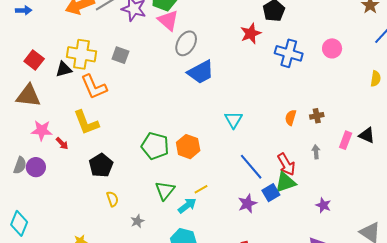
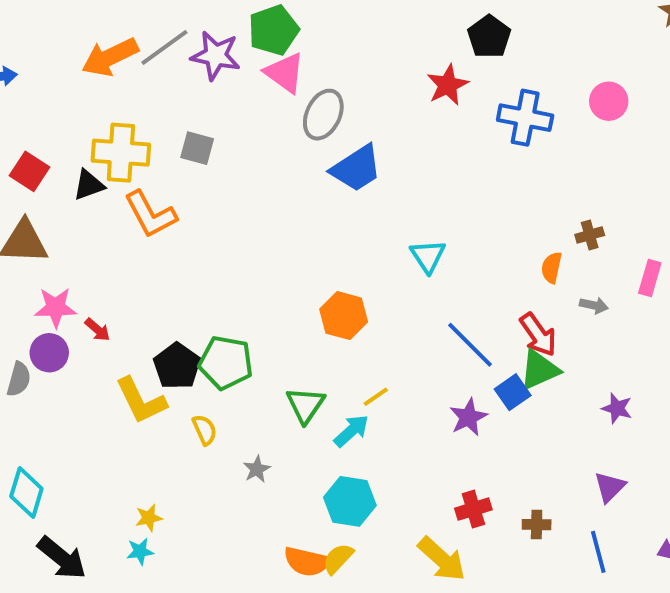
orange semicircle: (291, 118) -> (552, 268), moved
yellow L-shape: (86, 123) -> (141, 401), moved
green pentagon: (155, 146) -> (226, 363), moved
gray arrow: (316, 152) -> (594, 305), turned 112
purple circle: (36, 167) -> (49, 353), moved

